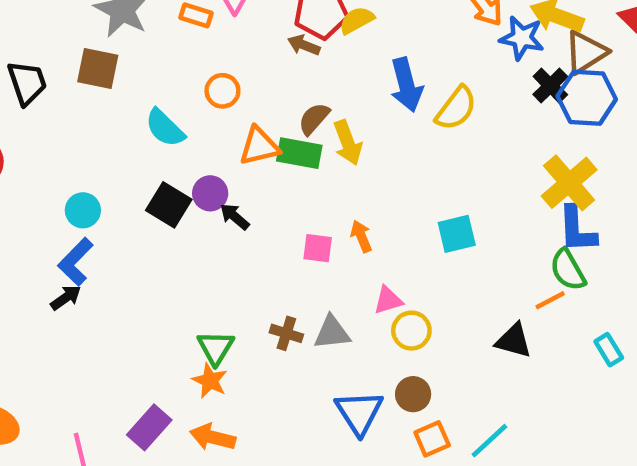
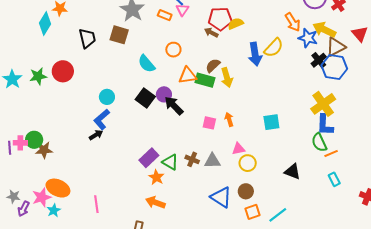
yellow semicircle: (456, 108) -> (274, 48), moved
black arrow: (235, 217) -> (174, 106), size x1.5
orange line: (550, 300) -> (331, 153), moved
green triangle: (216, 348) -> (170, 162), moved, turned -36
blue triangle: (359, 412) -> (221, 197), turned -30
purple rectangle: (149, 427) -> (149, 158), moved

